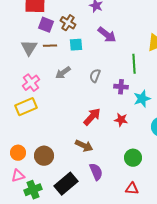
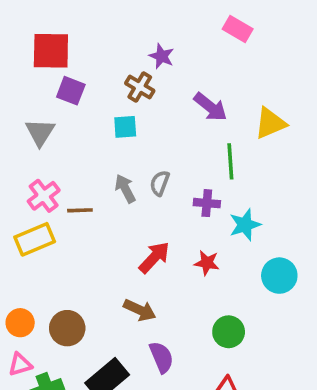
brown cross: (68, 23) -> (140, 87), moved
purple arrow: (107, 35) -> (210, 107), moved
brown line: (50, 46) -> (80, 210), moved
gray arrow: (63, 73) -> (125, 189), moved, turned 98

